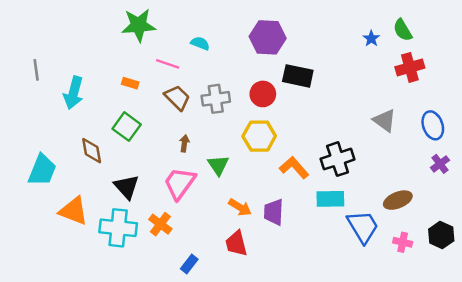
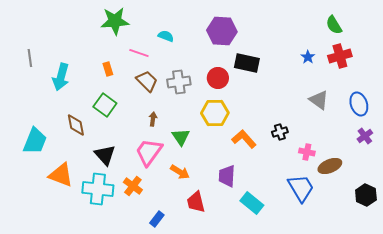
blue star: (371, 39) -> (308, 57), moved
orange rectangle: (130, 83) -> (108, 69), turned 56
black cross: (338, 159) -> (280, 132), size x0.6
cyan rectangle: (330, 199) -> (252, 203), moved, turned 40
orange arrow: (240, 207) -> (180, 172), moved
pink cross: (403, 242) -> (307, 152), moved

